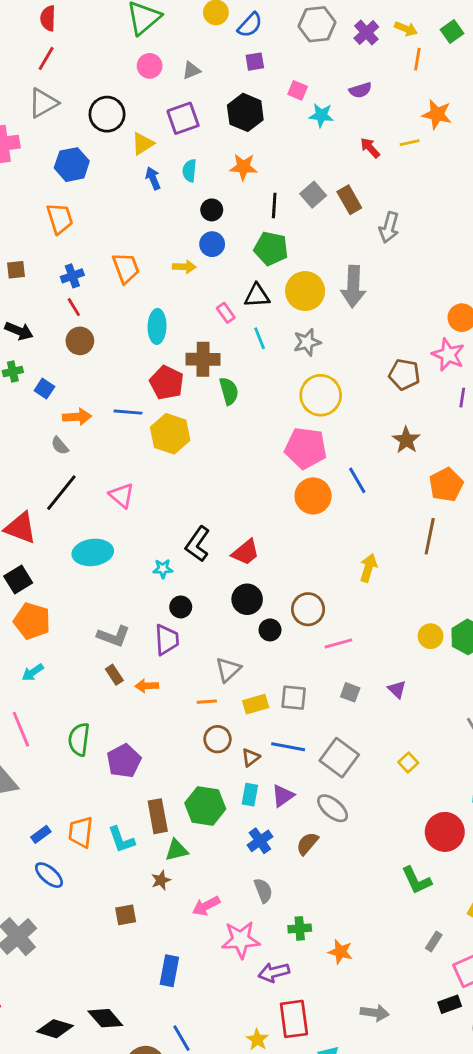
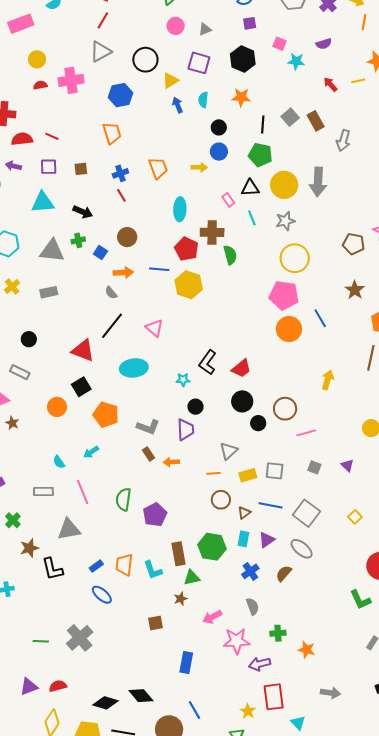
purple square: (183, 118) -> (199, 63), turned 35
brown circle: (80, 341) -> (127, 237), moved
orange pentagon: (32, 621) -> (106, 415), moved

